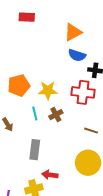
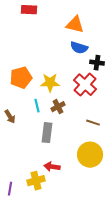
orange triangle: (73, 32) -> (75, 25), turned 42
red cross: (83, 92) -> (85, 85), turned 35
gray rectangle: (35, 150) -> (47, 133), moved

